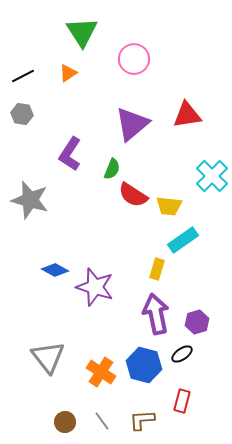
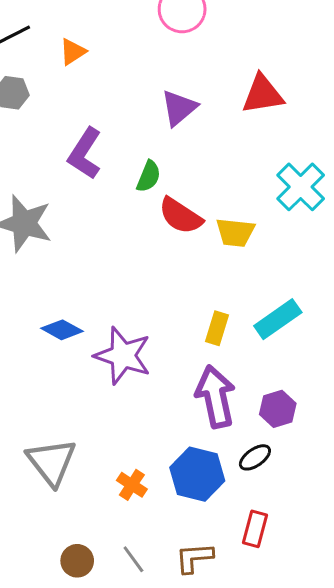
orange triangle: (68, 73) -> (73, 52), moved
purple triangle: (132, 124) -> (179, 108), size x0.7
cyan rectangle: (183, 240) -> (278, 319), moved
orange cross: (101, 372) -> (132, 485), size x0.7

